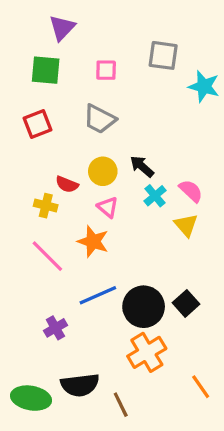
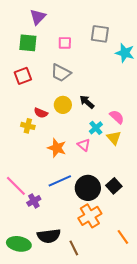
cyan cross: (155, 196) -> (96, 128), moved
pink triangle: (108, 207) -> (84, 145), moved
pink line: (47, 256) -> (16, 186), moved

